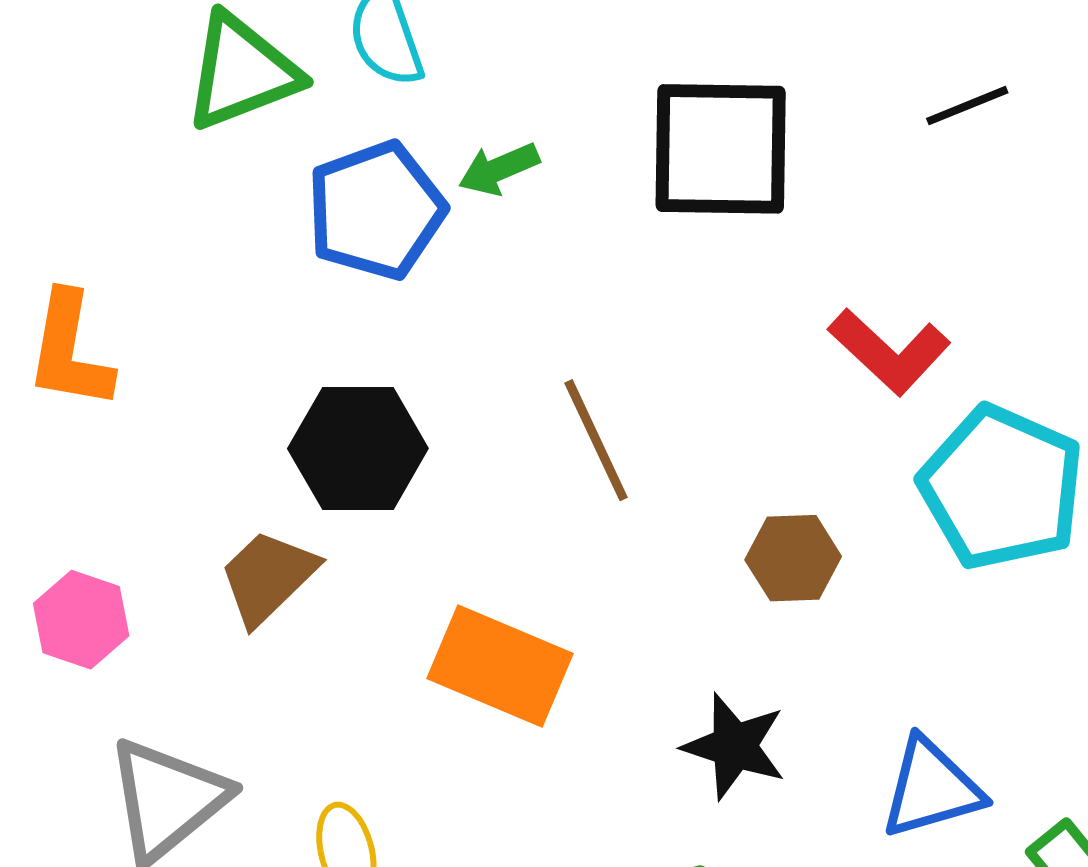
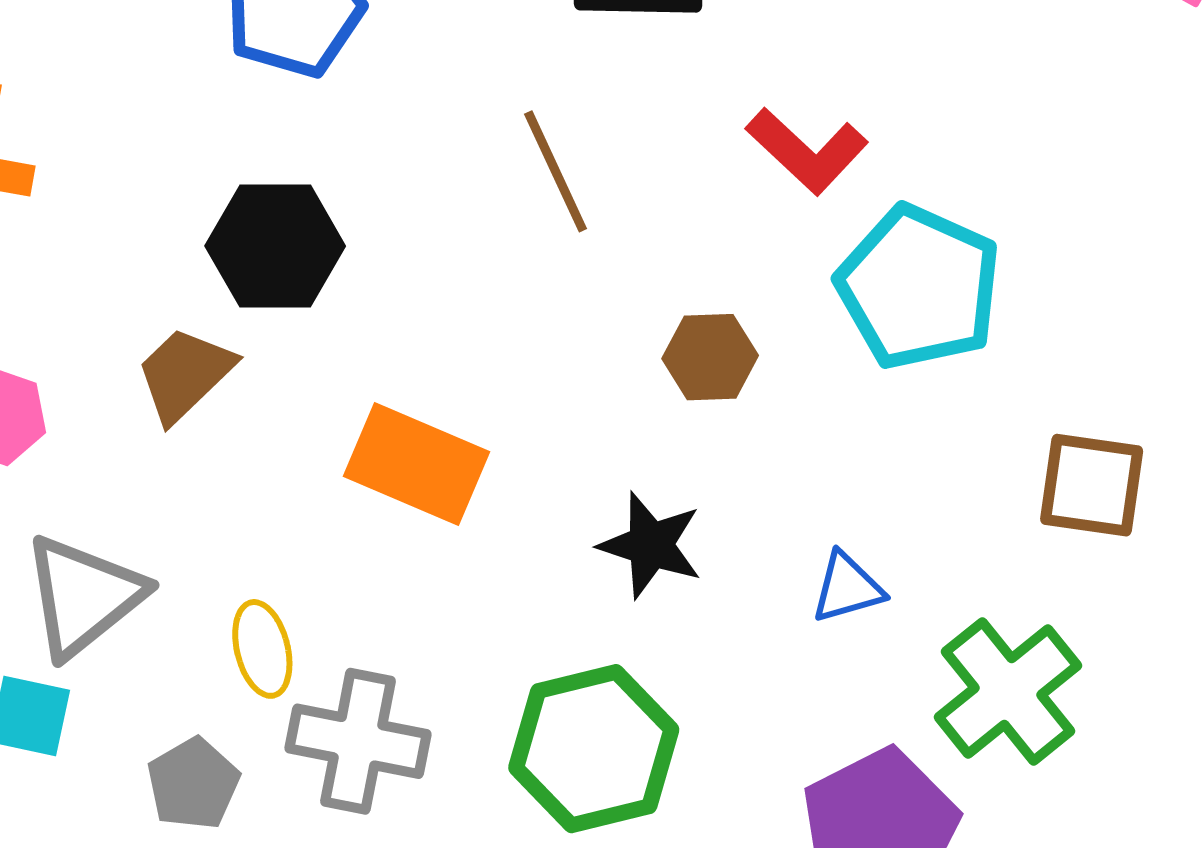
brown line: (596, 440) -> (556, 171), moved
blue triangle: (931, 788) -> (847, 588), size x0.7

